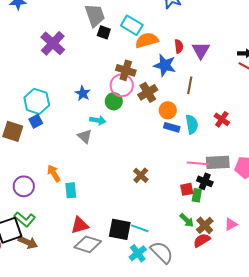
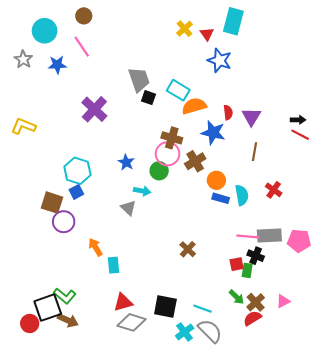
brown line: (190, 85) -> (255, 152), moved
purple circle: (24, 186) -> (64, 222), moved
cyan line: (140, 228) -> (203, 309), moved

